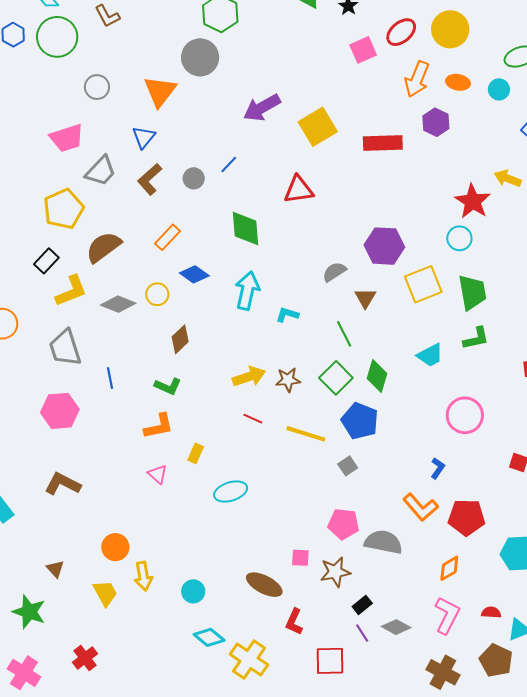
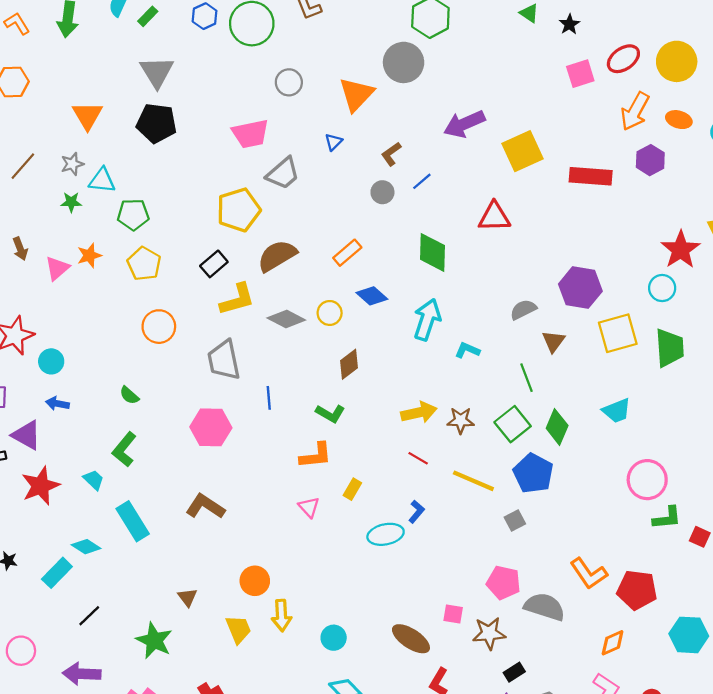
blue triangle: (144, 137) -> (333, 142), size x0.7
brown L-shape: (150, 179) -> (391, 154), moved, size x0.7
green L-shape: (476, 338) -> (667, 518), moved
blue L-shape: (438, 468) -> (417, 512), moved

